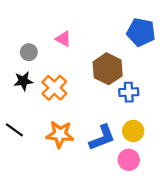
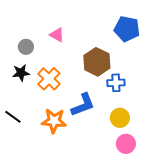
blue L-shape: (102, 138) -> (83, 105), moved
pink circle: (129, 160) -> (126, 144), moved

